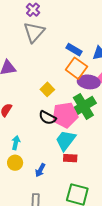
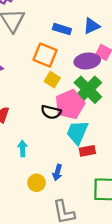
orange square: (76, 68) -> (45, 55), moved
yellow square: (47, 89) -> (52, 80), moved
yellow circle: (15, 163) -> (37, 183), moved

